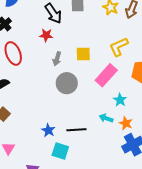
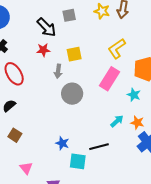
yellow square: (83, 54) -> (74, 54), moved
cyan star: (120, 100) -> (134, 95), moved
cyan arrow: (106, 118) -> (117, 121), turned 128
black line: (76, 130) -> (99, 147), moved

